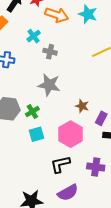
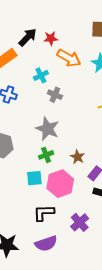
green cross: (32, 112) -> (46, 155), moved
cyan square: (36, 134) -> (34, 178), moved
purple cross: (96, 167) -> (80, 222), turned 30

